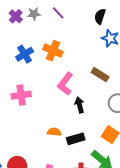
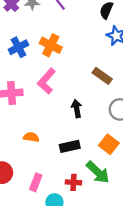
pink L-shape: (65, 84) -> (46, 81), moved
orange semicircle: (54, 132) -> (31, 137), moved

